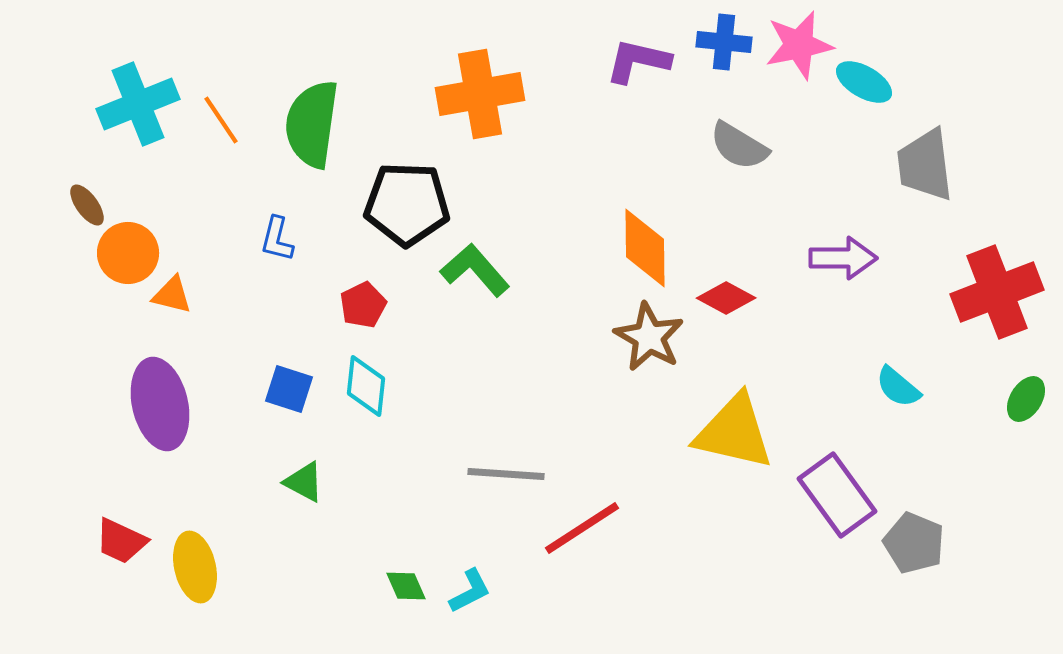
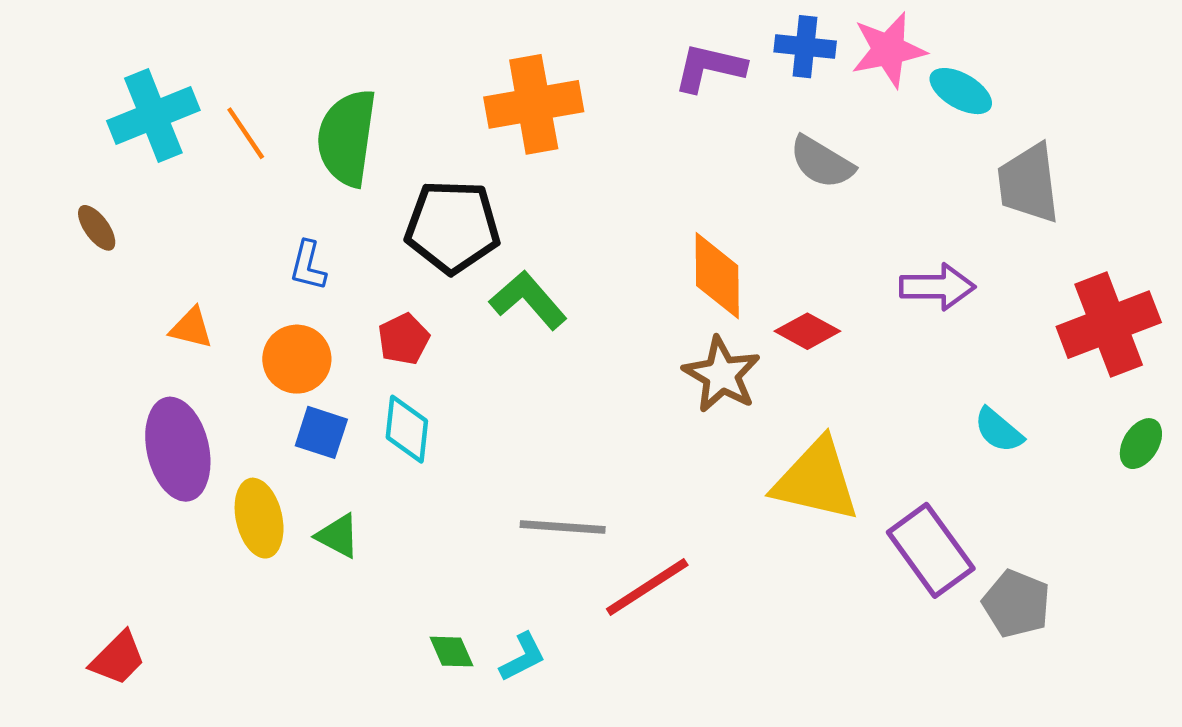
orange circle: (128, 253) -> (297, 359), moved
red trapezoid: (121, 541) -> (118, 658), moved, turned -70
yellow ellipse: (195, 567) -> (259, 518), moved

